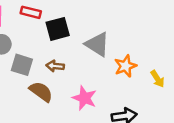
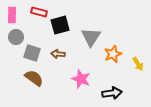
gray triangle: (97, 44) -> (91, 37), turned 30
brown semicircle: (41, 92) -> (34, 78), moved

